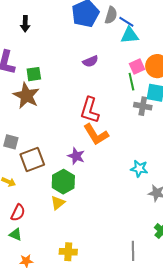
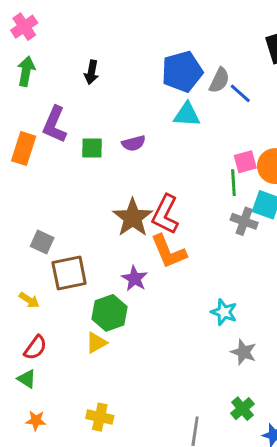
cyan triangle: (130, 35) -> (187, 115), moved
purple semicircle: (90, 61) -> (134, 143), moved
brown star: (26, 96) -> (133, 218), moved

